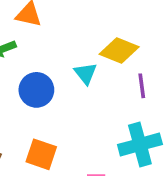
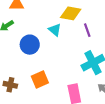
orange square: (41, 154) -> (40, 79), turned -30

